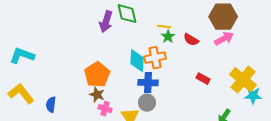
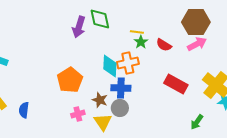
red rectangle: (203, 79) -> (176, 84), size x1.6
brown star: (97, 95) -> (100, 100), moved
pink cross: (105, 109) -> (78, 114), turned -32

